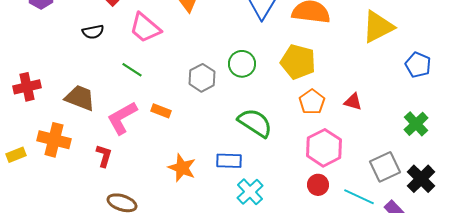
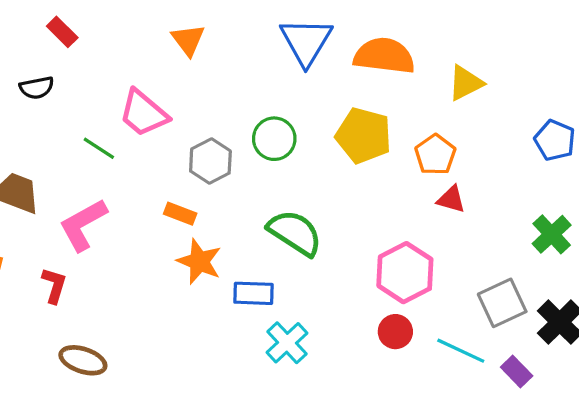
yellow triangle: (378, 27) -> (466, 83), moved, size x0.7
pink trapezoid: (145, 28) -> (144, 113), moved
orange pentagon: (312, 102) -> (435, 155), moved
orange rectangle: (161, 111) -> (180, 214), moved
orange star: (182, 168) -> (199, 261), moved

